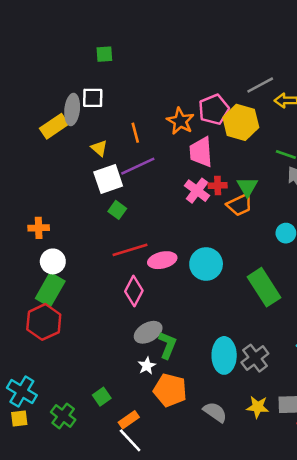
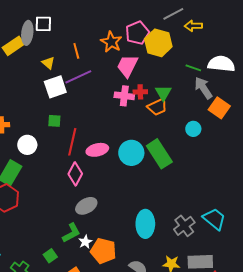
pink trapezoid: (201, 152) -> (127, 66), turned 30
pink cross: (197, 191) -> (124, 96), turned -30
green square: (117, 210) -> (54, 121), moved, turned -32
red line: (130, 250) -> (72, 142), turned -60
white circle: (53, 261) -> (27, 145), moved
green rectangle: (264, 287) -> (159, 154), moved
green L-shape: (167, 345) -> (71, 233), moved, turned 40
gray cross: (255, 358) -> (184, 226), moved
white star: (147, 366) -> (85, 242), moved

